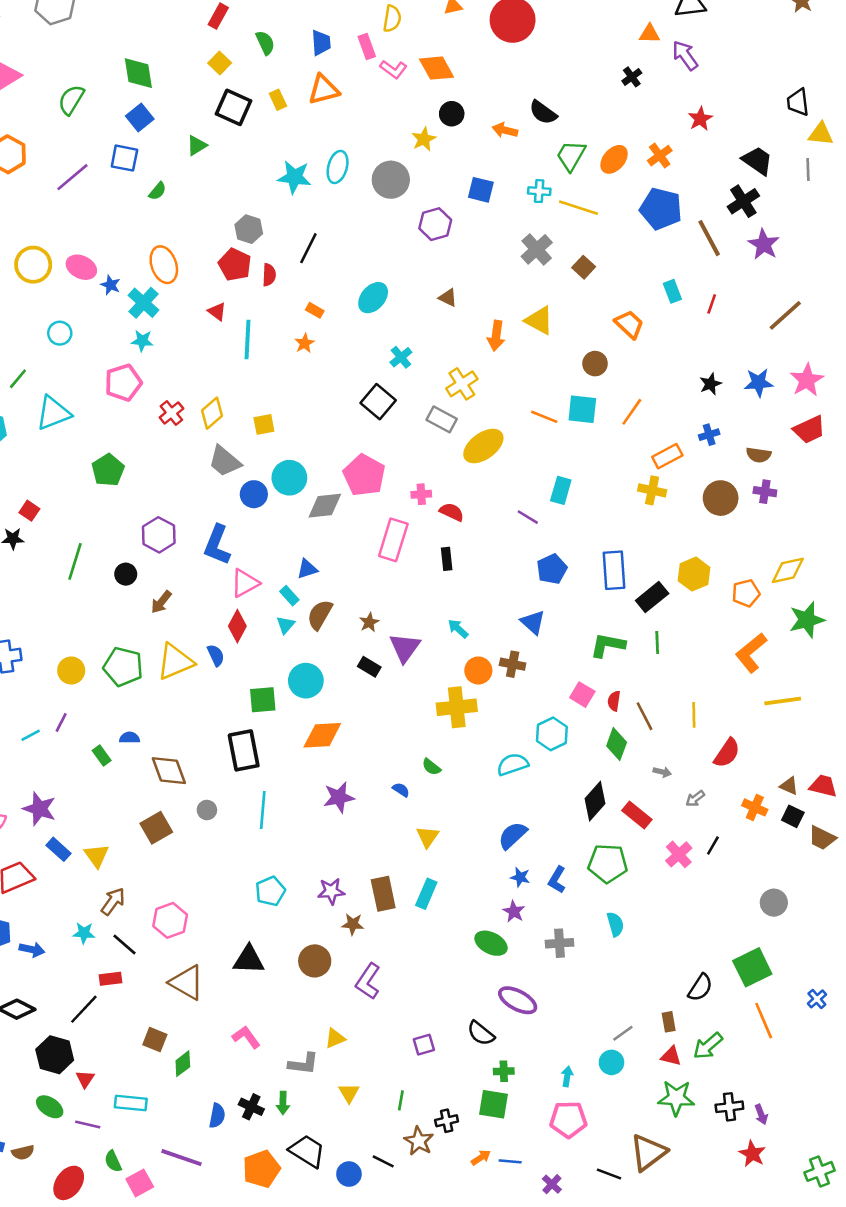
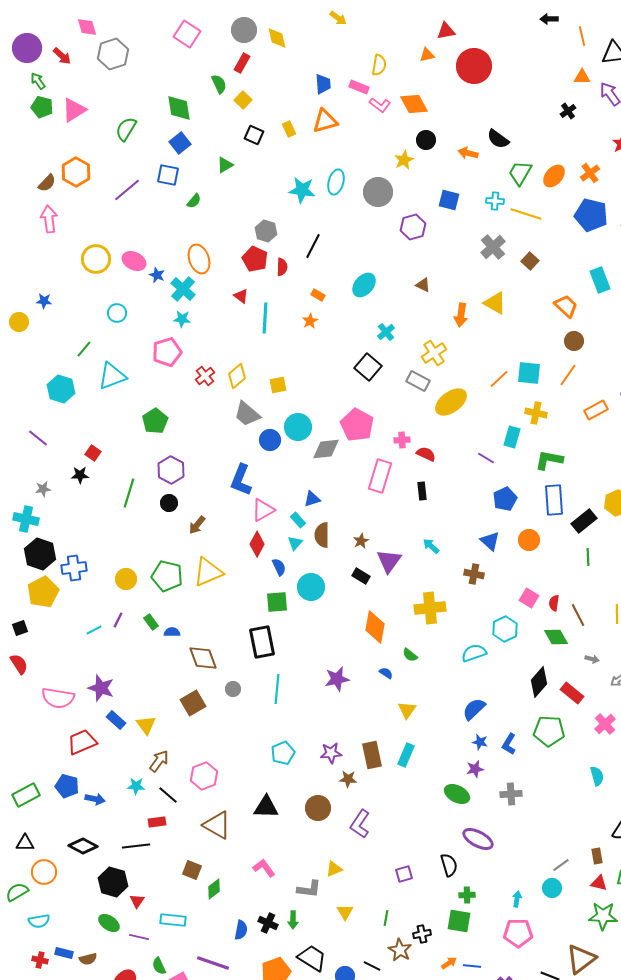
green semicircle: (265, 43) -> (219, 84), moved
pink rectangle: (367, 47) -> (359, 87), turned -48
black square: (234, 107) -> (254, 135), size x0.7
cyan rectangle: (672, 291) -> (600, 280), size x1.4
brown circle: (595, 364) -> (574, 341), moved
orange line: (544, 417) -> (499, 379), turned -65
yellow cross: (652, 490) -> (536, 413), moved
purple hexagon: (159, 535) -> (171, 470), moved
brown semicircle: (320, 615) -> (322, 535), turned -30
green L-shape: (608, 645) -> (549, 460), moved
blue semicircle: (216, 655) -> (279, 567), moved
orange circle: (478, 671) -> (529, 540), moved
orange diamond: (322, 735) -> (375, 627), moved, turned -76
green diamond: (617, 744) -> (556, 637), turned -50
green rectangle: (102, 755) -> (151, 622), moved
purple star: (514, 911) -> (475, 769), turned 30
cyan semicircle: (615, 924) -> (597, 776), moved
black line: (84, 1009) -> (136, 846), turned 40
black semicircle: (481, 1033) -> (449, 865), turned -145

